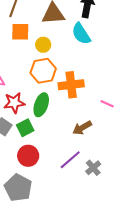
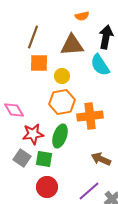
green square: (25, 128) -> (44, 159), turned 36
brown arrow: (82, 128) -> (101, 159), turned 54

